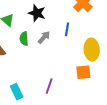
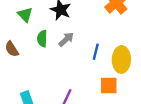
blue line: (67, 29) -> (96, 52), moved

